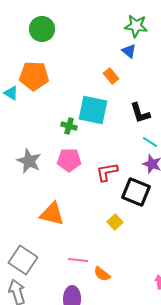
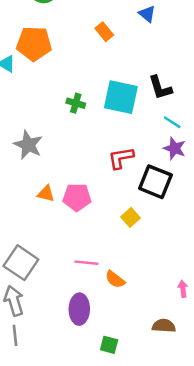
orange rectangle: (111, 76) -> (104, 32), moved
cyan square: (93, 110) -> (121, 97), moved
pink pentagon: (69, 160) -> (77, 197), moved
orange triangle: (52, 214) -> (46, 194), moved, size x0.6

